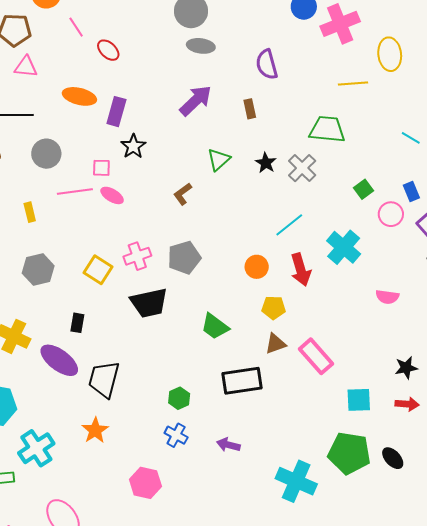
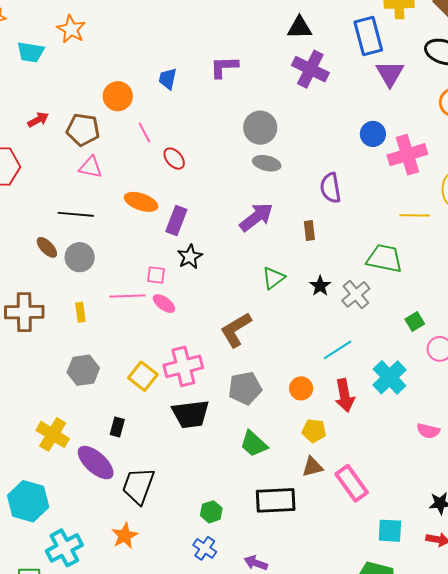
gray circle: (46, 154) -> (80, 257), moved
brown L-shape: (183, 194) -> (236, 330), moved, size x1.6
pink cross: (137, 256) -> (183, 366), size x1.4
gray pentagon: (184, 257) -> (245, 388), moved

